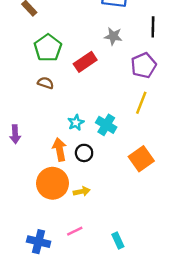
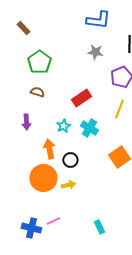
red rectangle: (85, 62) -> (81, 98), moved
purple arrow: (15, 134) -> (26, 122), moved
black circle: (84, 153) -> (70, 160), moved
pink line: (75, 231) -> (53, 221), moved

